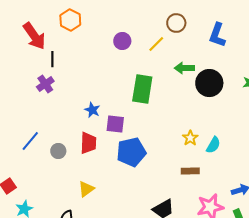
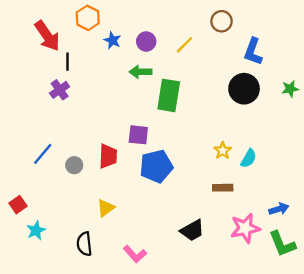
brown circle: (176, 23) -> (222, 21), moved
blue L-shape: (217, 35) -> (253, 52), moved
green arrow: (184, 68) -> (141, 72), moved
blue star: (92, 110) -> (112, 40), moved

